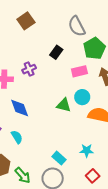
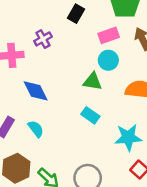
cyan circle: (82, 97) -> (108, 60), moved
cyan star: (87, 151) -> (128, 137), size x1.5
cyan rectangle: (59, 158) -> (90, 115), moved

